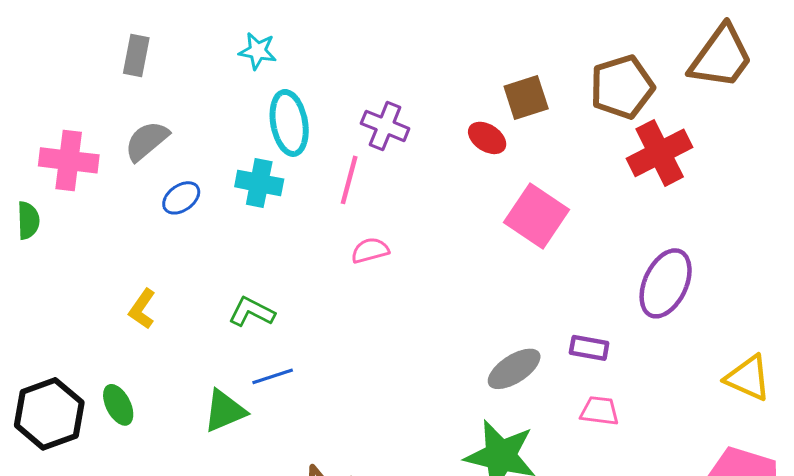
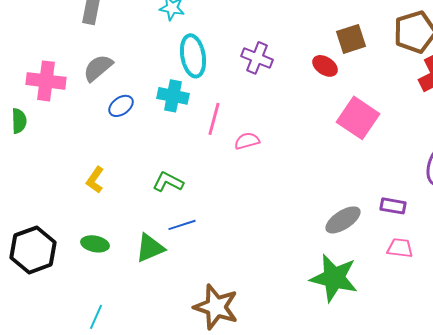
pink line: (349, 180) -> (214, 119), moved
green ellipse: (118, 405) -> (95, 244), moved, turned -52

